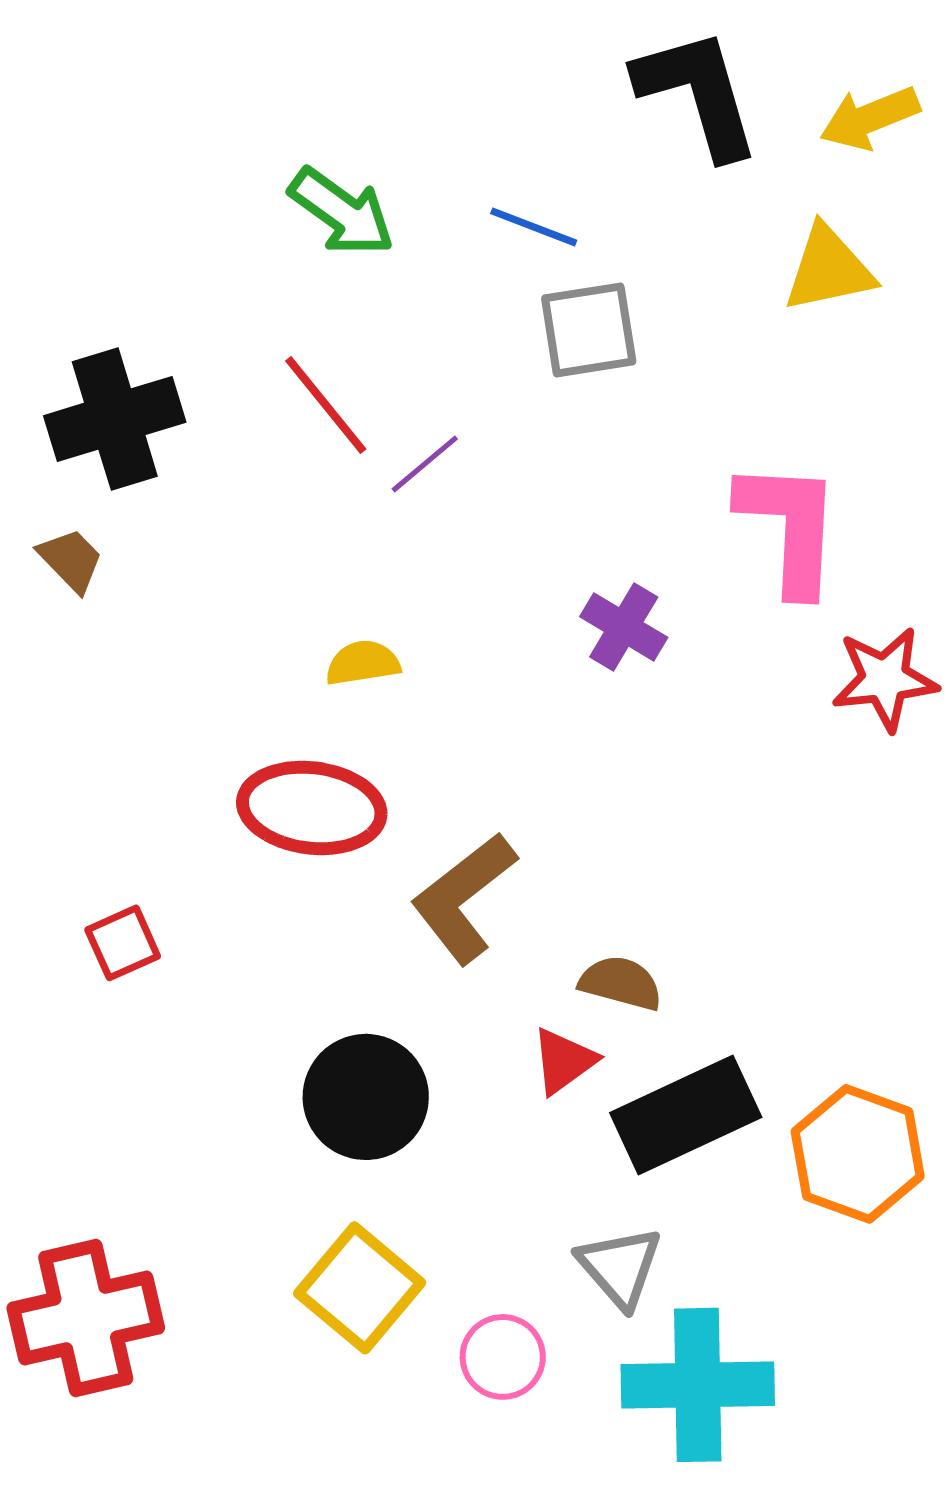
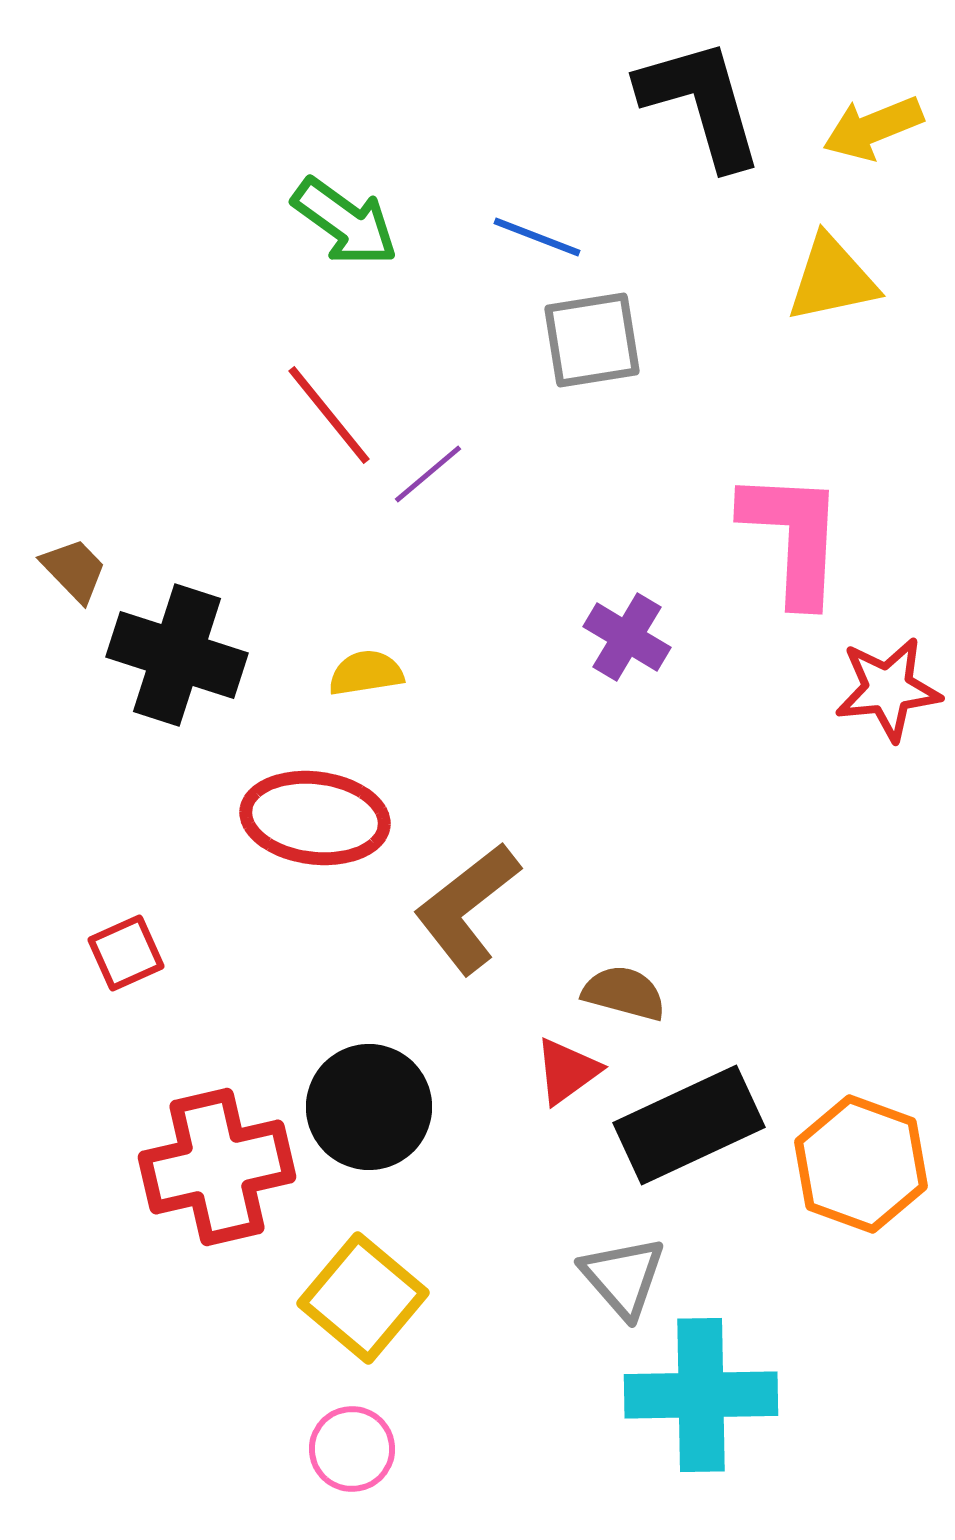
black cross: (115, 419) -> (177, 655), moved, turned 35
red cross: (86, 1318) -> (217, 1167), moved
pink circle: (503, 1357) -> (352, 1449), moved

